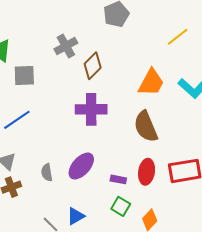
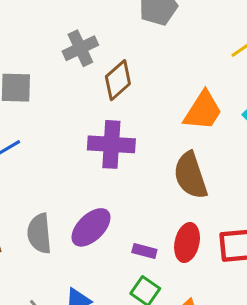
gray semicircle: (47, 172) -> (39, 233), size x1.5

